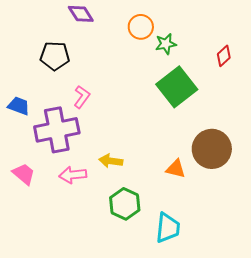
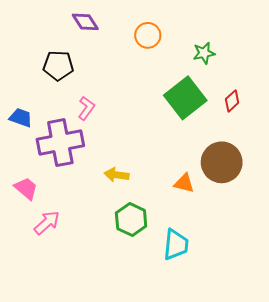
green star: (166, 44) -> (204, 53), moved
red diamond: (224, 56) -> (232, 101), moved
pink arrow: (73, 175) -> (47, 223), moved, turned 144

